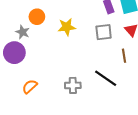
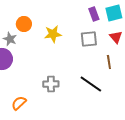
gray cross: (73, 85) -> (51, 84), moved
orange semicircle: (30, 86) -> (19, 103), moved

